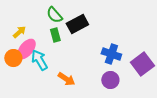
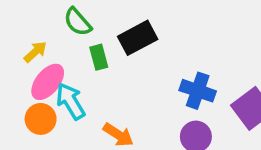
green semicircle: (54, 15) -> (78, 22), moved
orange circle: (13, 58) -> (41, 119), moved

